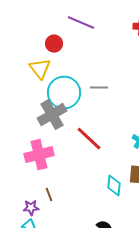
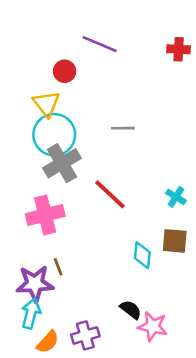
cyan circle: (64, 93) -> (54, 135), moved
purple star: (31, 208) -> (35, 284), size x1.8

